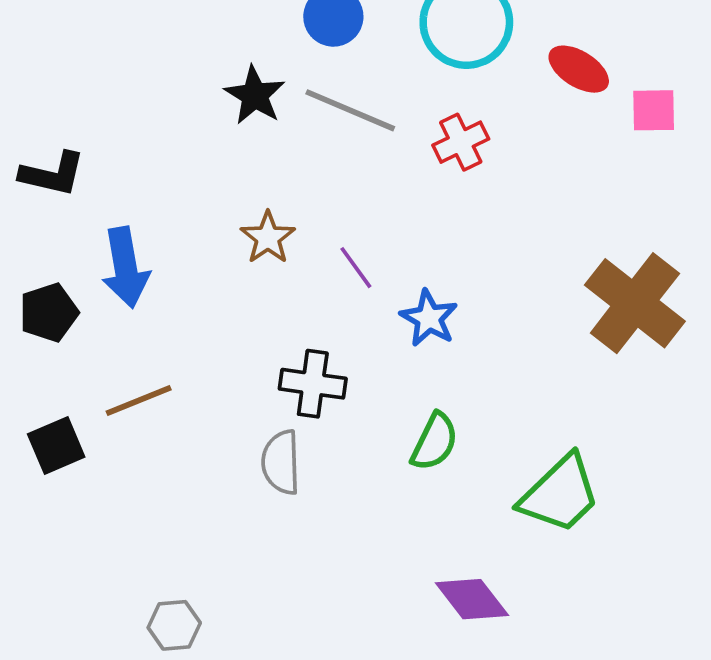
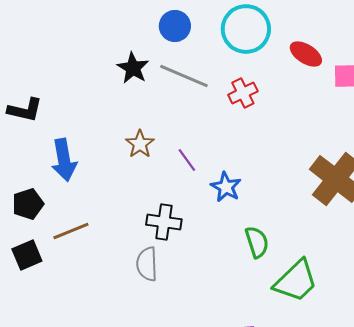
black pentagon: (49, 313) -> (28, 204), moved
green semicircle: (434, 442) -> (257, 242), moved, turned -44

